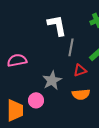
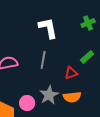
gray line: (71, 47) -> (43, 60), moved
gray star: (52, 80) -> (49, 95), moved

